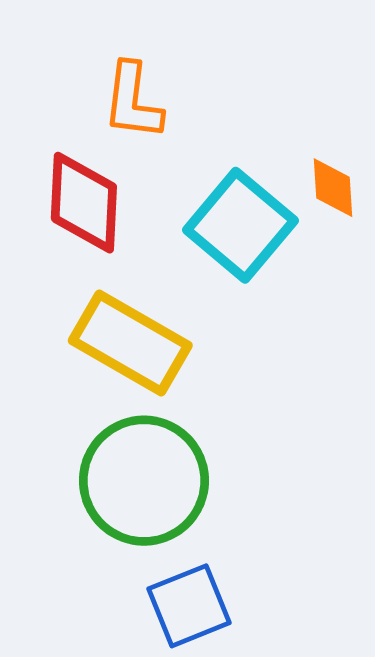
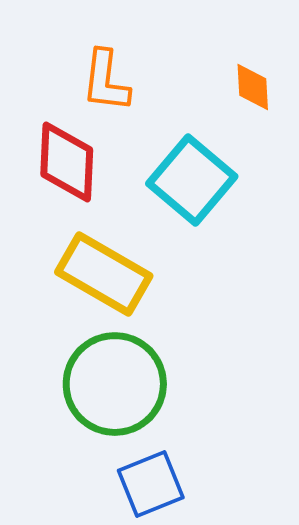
orange diamond: (333, 188) -> (253, 87), moved

